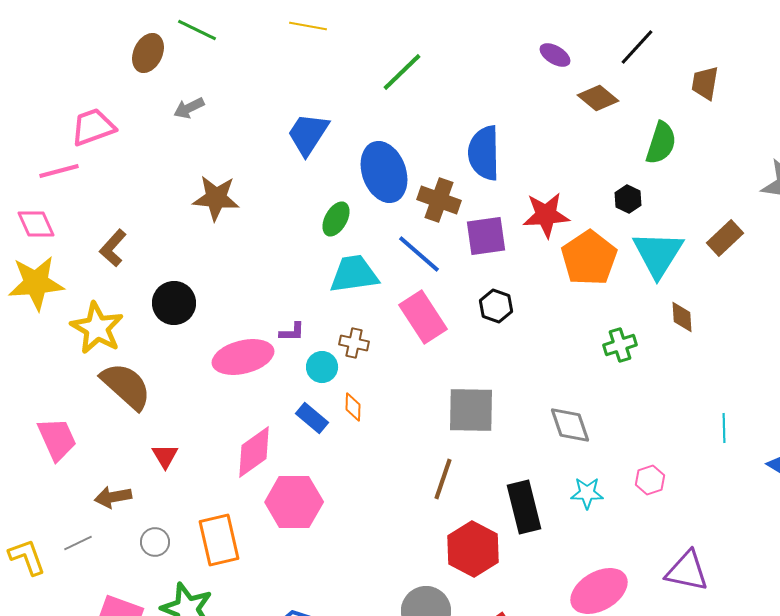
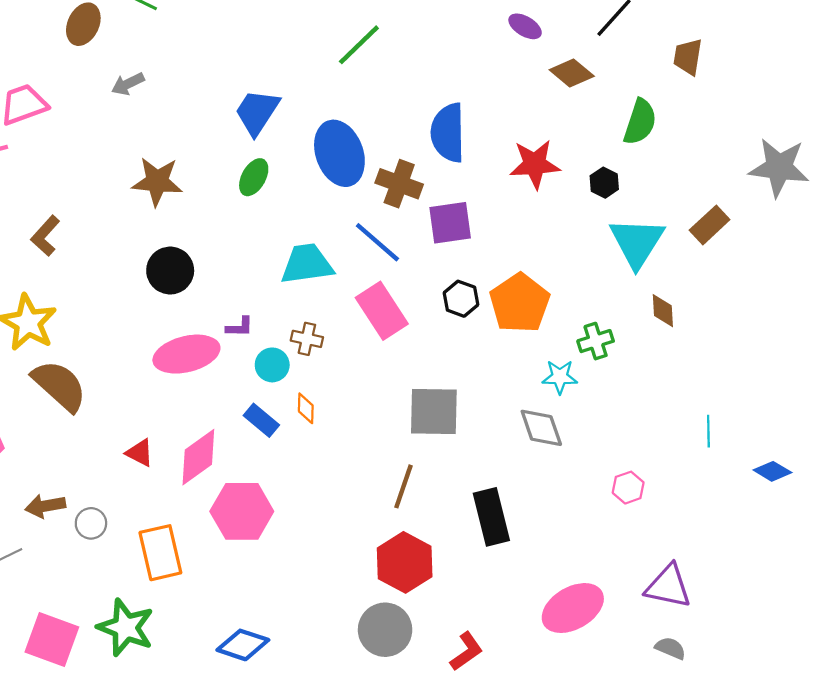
red star: (546, 215) -> (535, 164), moved
green ellipse: (336, 219) -> (254, 177), moved
orange pentagon: (589, 258) -> (520, 303), moved
black circle: (174, 303) -> (170, 271), moved
red triangle: (165, 456) -> (140, 453), moved, turned -32
cyan star: (587, 493) -> (560, 377), moved
gray circle: (155, 542) -> (91, 523), moved
red hexagon: (473, 549) -> (405, 562), moved

